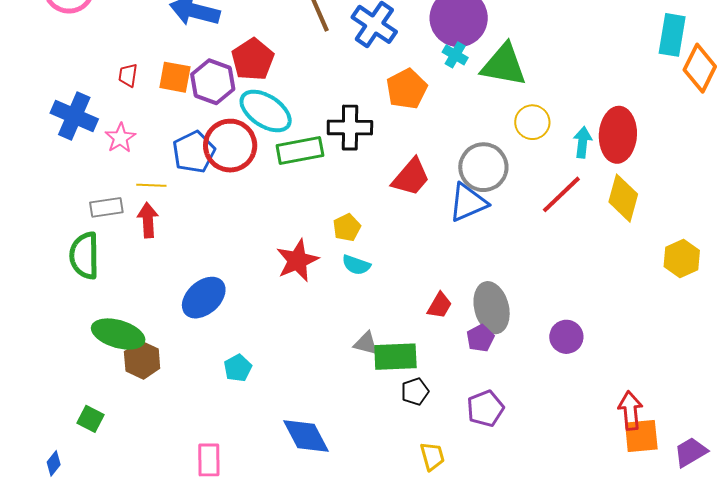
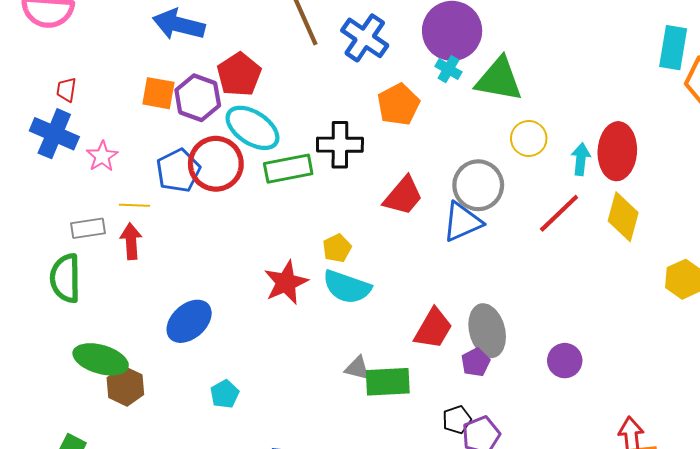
red trapezoid: (128, 75) -> (66, 90), moved
cyan semicircle: (356, 265) -> (347, 287), size x1.6
red trapezoid: (440, 305) -> (433, 329), size x1.5
black pentagon: (415, 391) -> (457, 420), moved

